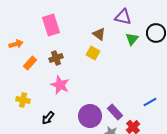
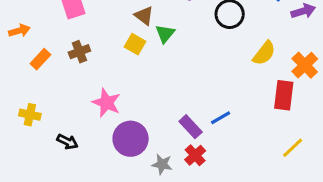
green triangle: (132, 39) -> (165, 34), moved
pink star: (60, 85) -> (106, 103), moved
purple rectangle: (115, 112) -> (191, 127), moved
black arrow: (48, 118) -> (67, 142), turned -104

